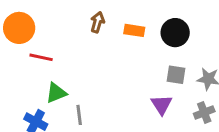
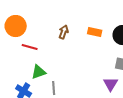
brown arrow: (97, 22) -> (64, 32), moved

